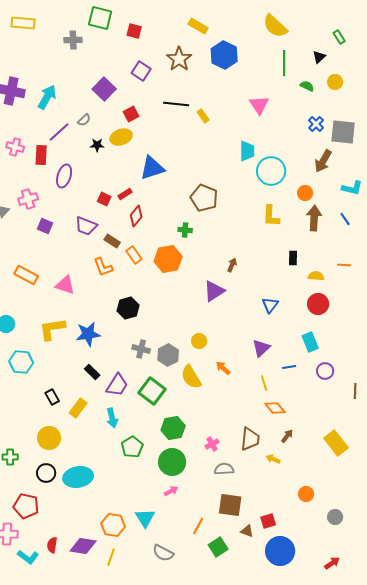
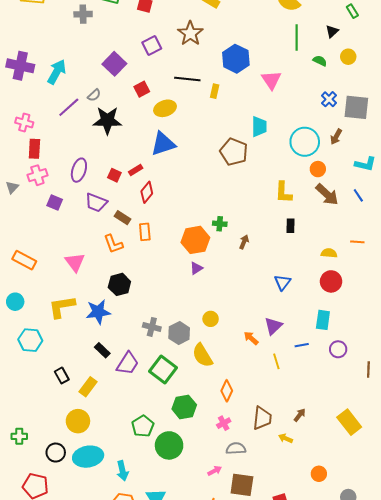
blue hexagon: (224, 55) -> (236, 59), moved
purple square: (141, 71) -> (152, 46), turned 30
yellow rectangle: (203, 116) -> (215, 91), turned 48
yellow ellipse: (121, 137) -> (165, 108), moved
black star: (97, 145) -> (107, 120), size x2.0
red rectangle: (41, 155) -> (34, 149), moved
brown arrow: (323, 161) -> (336, 137), size x0.7
cyan circle: (271, 171) -> (305, 142), moved
purple ellipse: (64, 176) -> (79, 170), moved
brown pentagon: (204, 198) -> (234, 152), moved
brown arrow: (314, 218) -> (327, 194), turned 130
green cross: (185, 230) -> (220, 224), moved
orange rectangle: (134, 255) -> (145, 232), turned 30
black rectangle: (293, 258) -> (291, 226), moved
orange hexagon: (168, 259) -> (195, 240), moved
orange rectangle: (26, 275) -> (24, 260), moved
pink triangle: (65, 285) -> (75, 262), turned 35
purple triangle: (214, 291) -> (196, 268), moved, size x0.6
black hexagon: (128, 308) -> (119, 284), moved
cyan rectangle: (310, 342) -> (323, 320), turned 30
orange arrow: (223, 368) -> (251, 338), moved
orange diamond: (275, 408) -> (227, 391), moved, turned 65
cyan arrow: (112, 418) -> (122, 471), moved
yellow circle: (49, 438) -> (78, 421), moved
green circle: (172, 462) -> (169, 445), moved
pink arrow: (171, 491) -> (215, 471), moved

